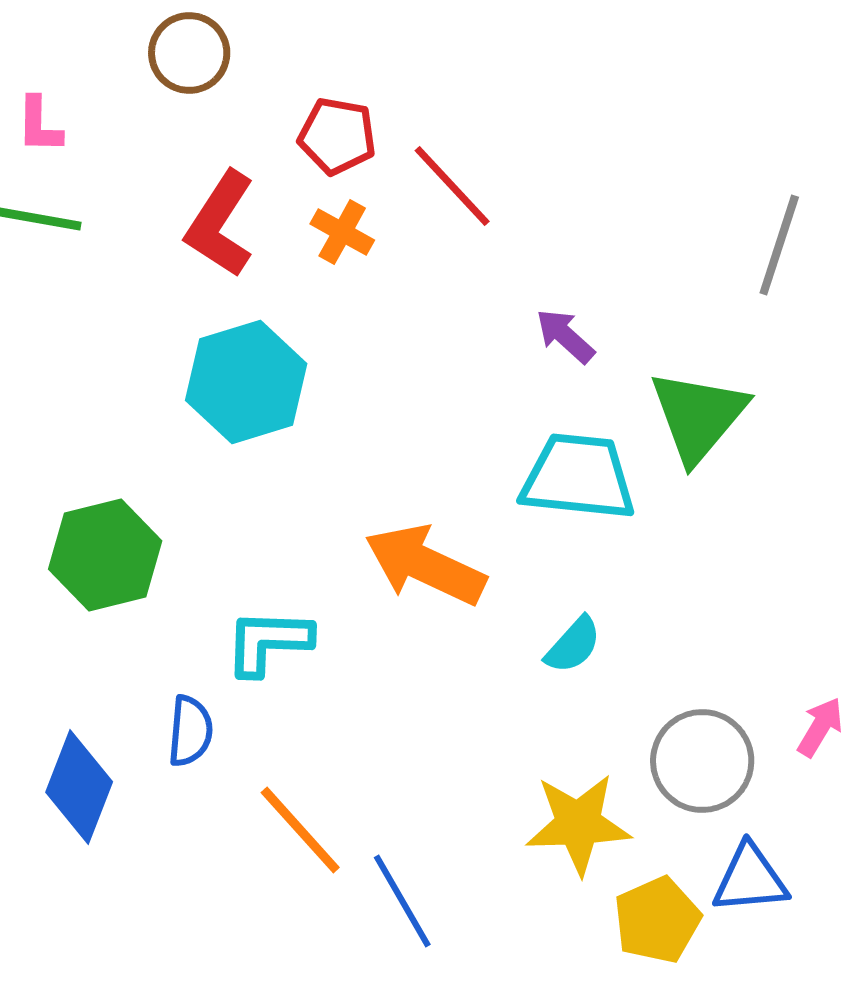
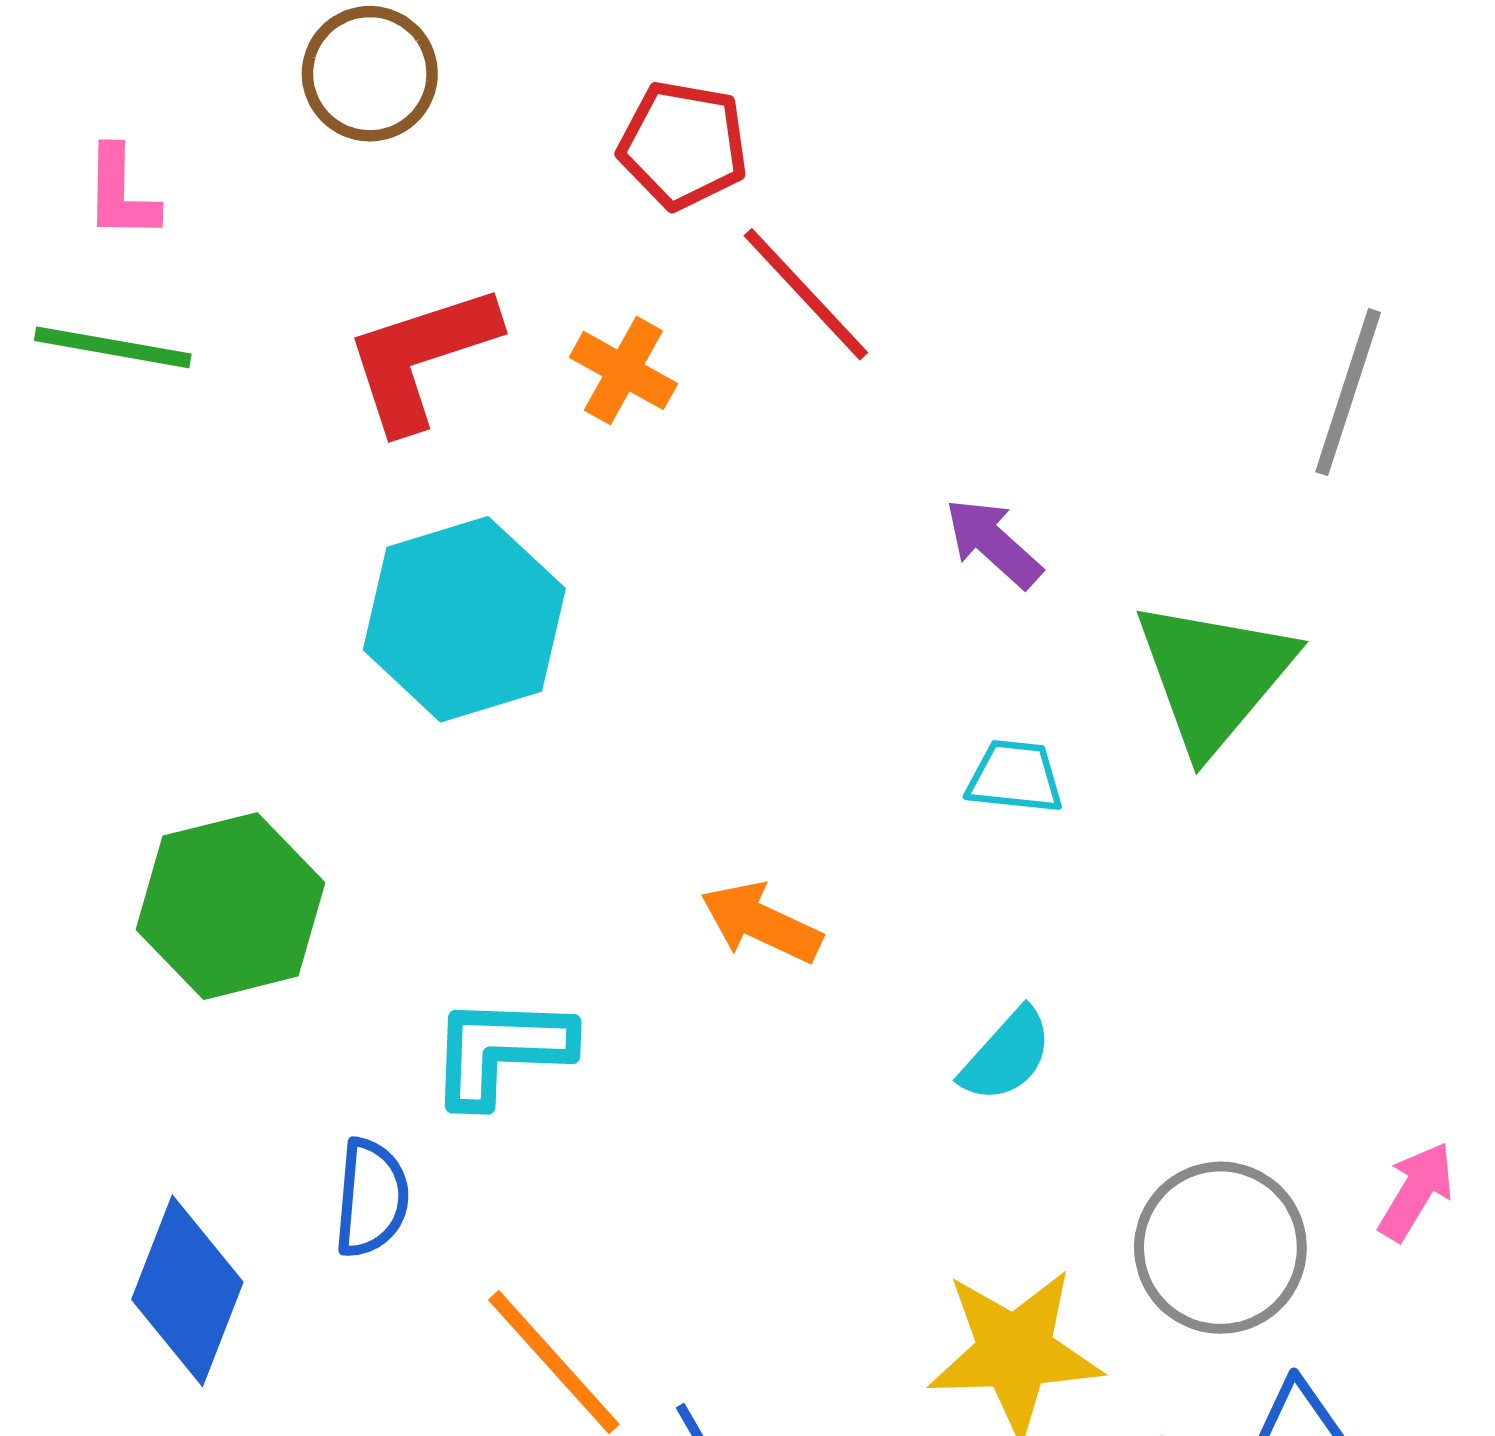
red pentagon: (337, 136) -> (683, 145), moved
red L-shape: (220, 224) -> (421, 357), turned 39
cyan trapezoid: (578, 477) -> (1015, 777), size x0.5
orange arrow: (425, 565) -> (761, 923), size x0.6

